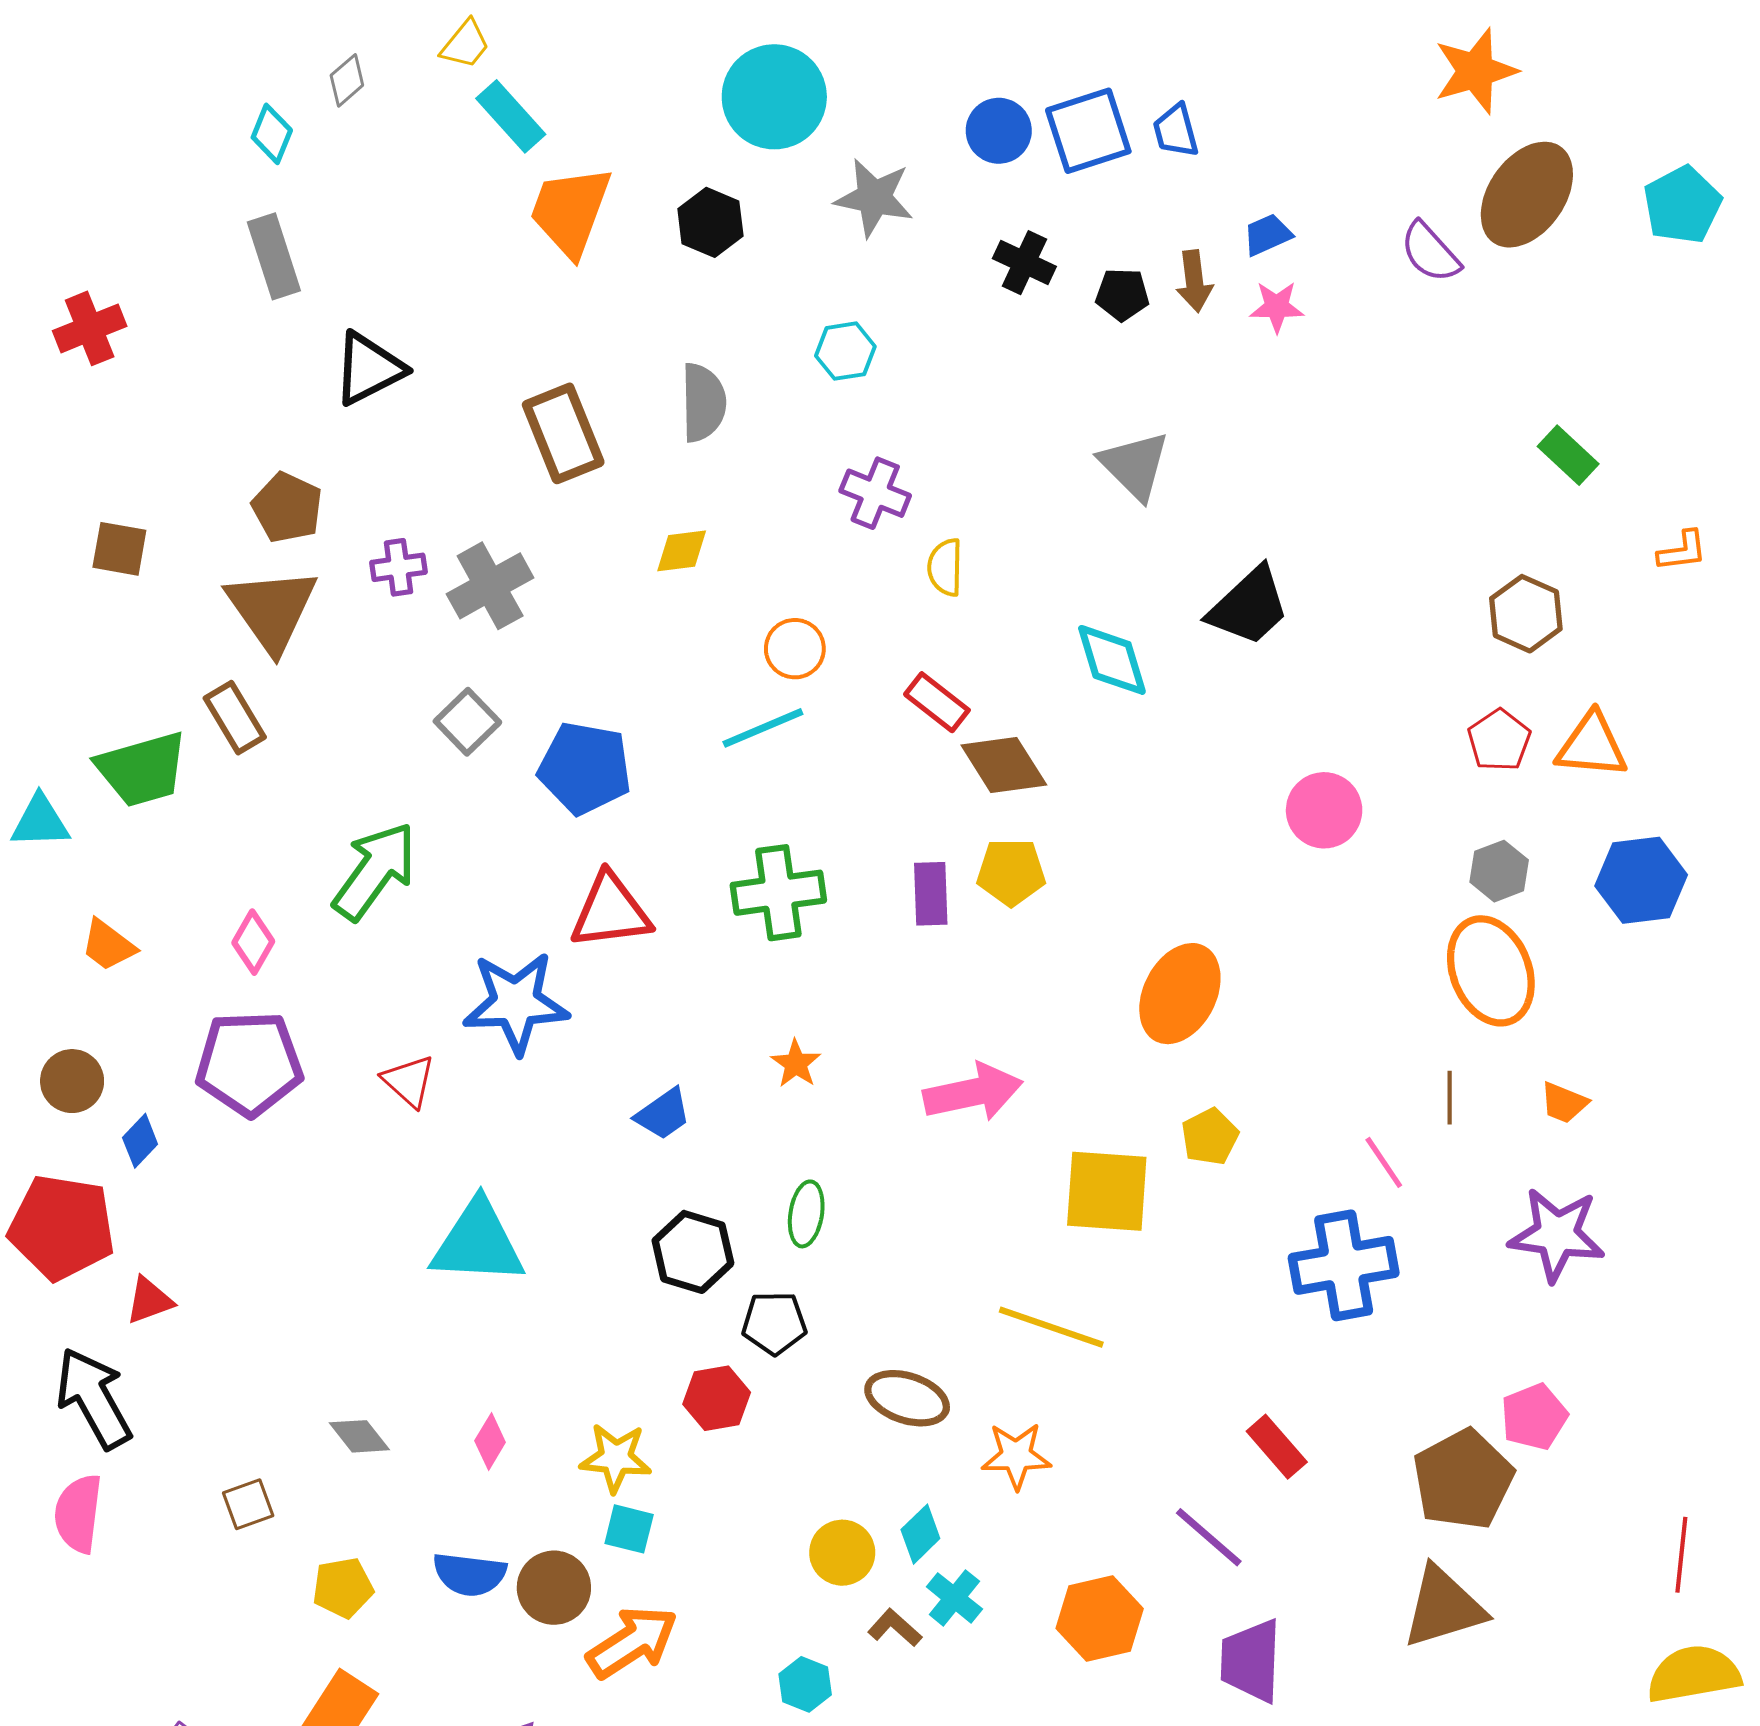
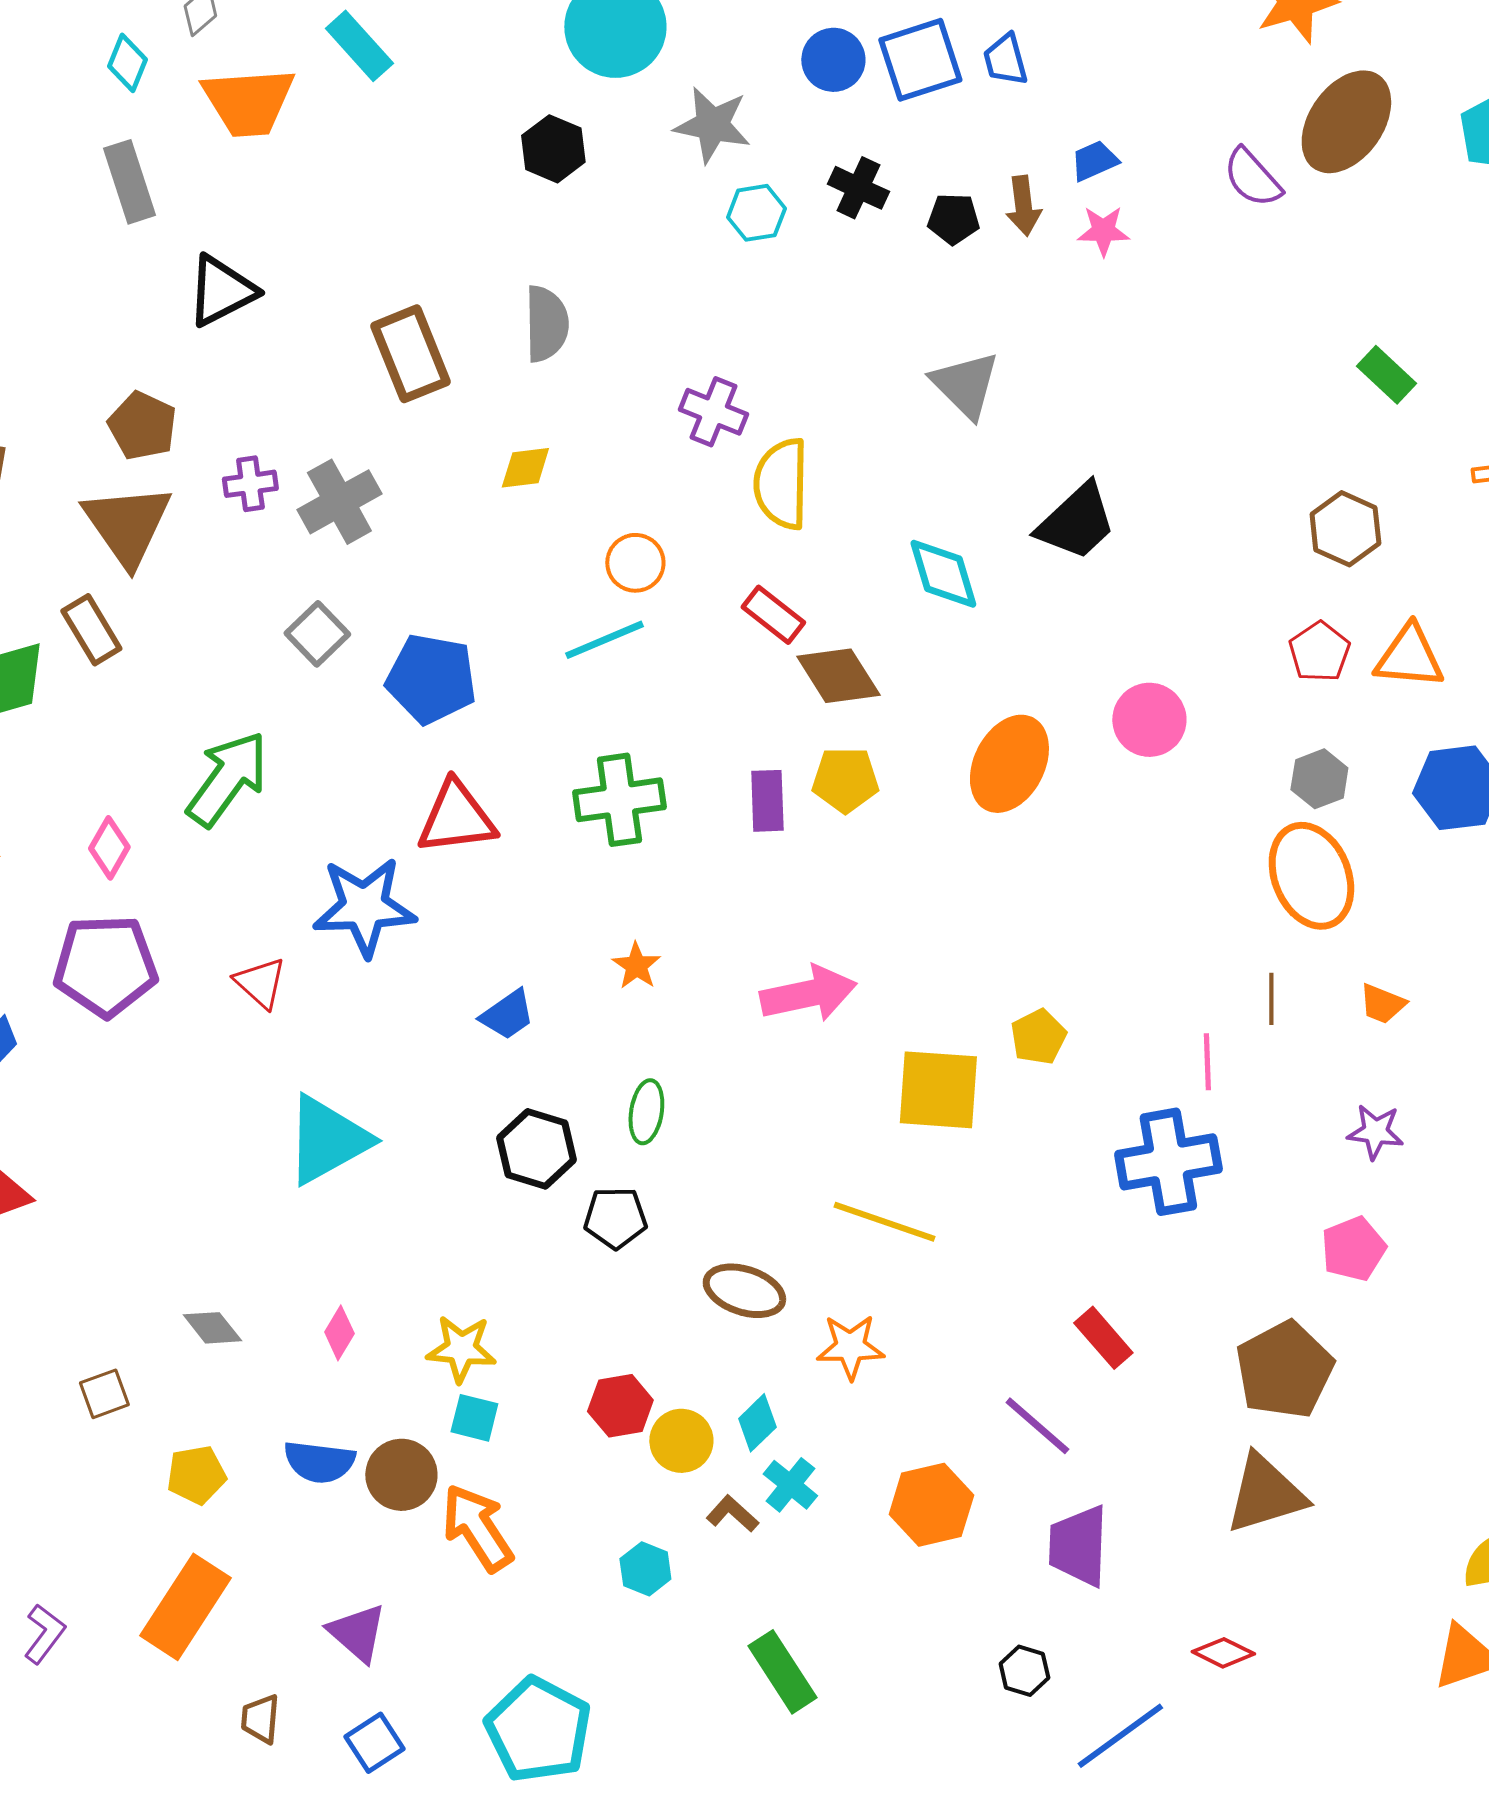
orange trapezoid: (570, 211) -> (248, 102), moved, turned -114
cyan hexagon: (845, 351) -> (756, 213), moved
yellow semicircle: (945, 567) -> (781, 484), size x1.6
orange ellipse: (1180, 994) -> (1009, 764), moved
pink line: (1384, 1162) -> (1207, 1062), turned 32
purple star: (1557, 1234) -> (1375, 1132), size x0.6
cyan triangle: (478, 1243) -> (327, 1140), turned -32
red hexagon: (717, 1398) -> (620, 1406), moved
pink pentagon: (1534, 1417) -> (1353, 1249), moved
orange arrow: (632, 1642) -> (477, 1528), turned -90

